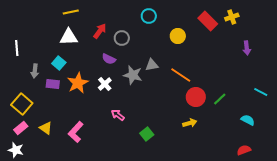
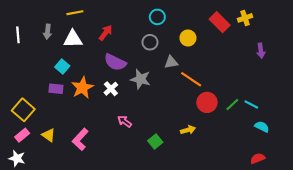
gray circle: (122, 38) -> (150, 42), moved
white line: (17, 48) -> (18, 35), moved
purple semicircle: (109, 59) -> (115, 62), size x1.5
gray triangle: (152, 65) -> (171, 62), moved
gray arrow: (35, 71) -> (48, 32), moved
cyan line: (261, 92) -> (251, 105), moved
yellow arrow: (190, 123) -> (188, 130), moved

